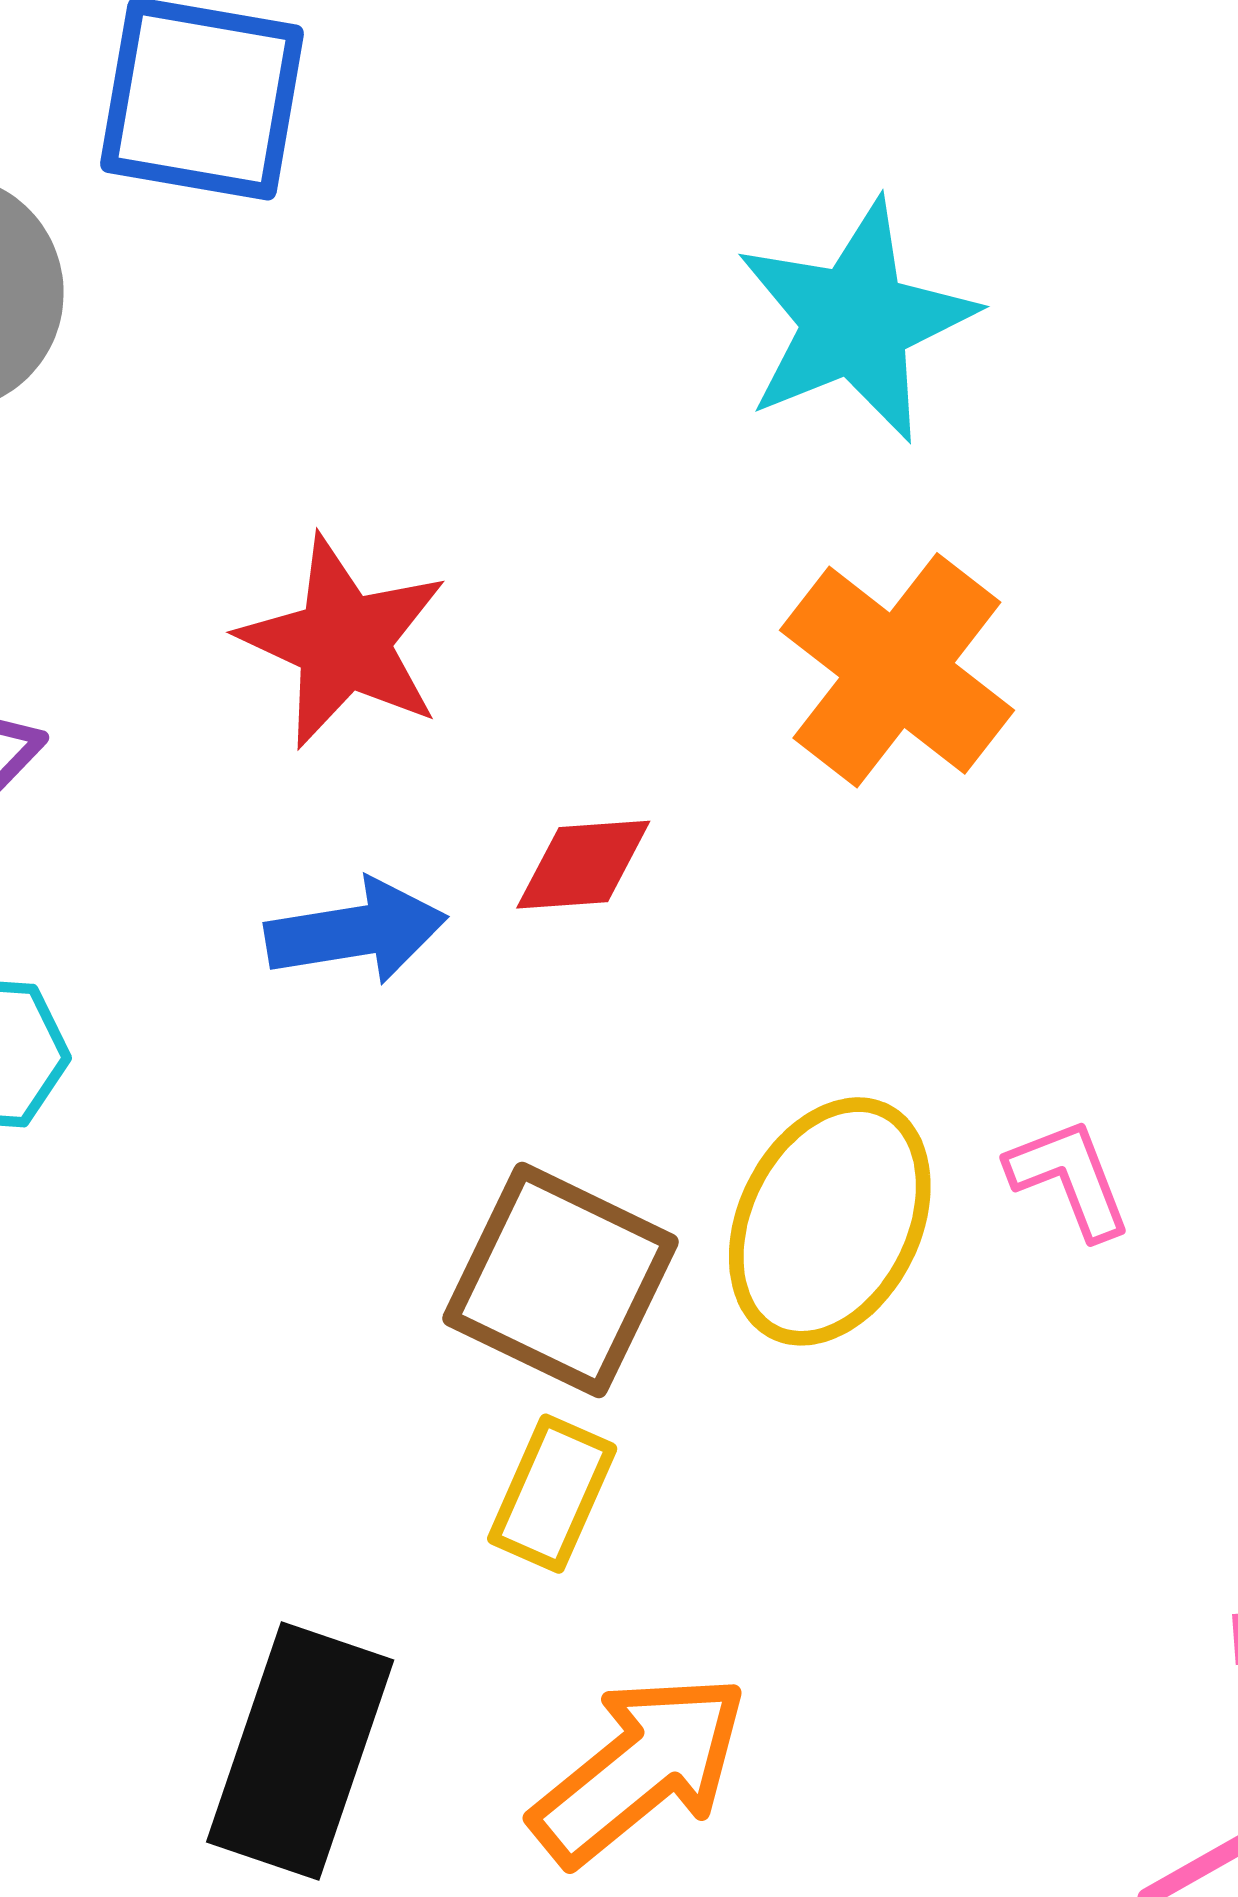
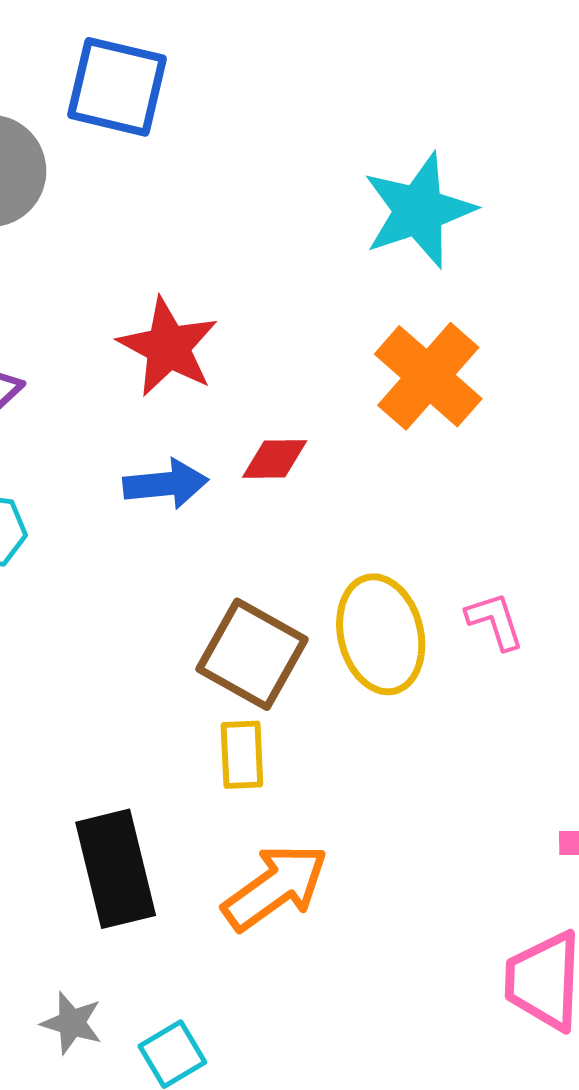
yellow ellipse: (830, 1221) -> (381, 634), turned -44
yellow rectangle: (552, 1494) -> (242, 755), turned -30
black rectangle: (300, 1751) -> (116, 869), turned -36

